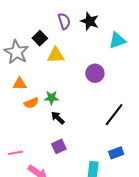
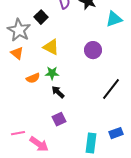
yellow triangle: (56, 55) -> (51, 47), moved, turned 30
orange triangle: (20, 84) -> (17, 53), moved, turned 40
pink line: (15, 153) -> (18, 133), moved
blue rectangle: (116, 153) -> (116, 133), moved

